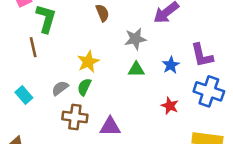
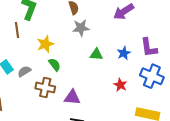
gray star: (135, 39) -> (81, 28), moved
yellow star: (88, 62) -> (45, 44), moved
green semicircle: (84, 87) -> (55, 65), turned 112
gray semicircle: (60, 88) -> (24, 71), moved

